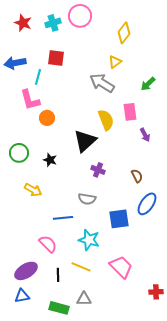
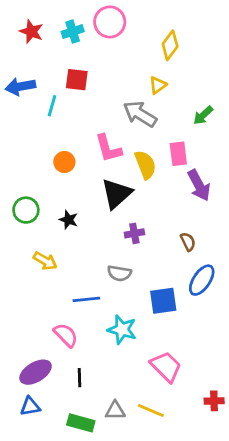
pink L-shape: (30, 100) -> (108, 148), moved
purple arrow: (145, 135) -> (199, 185), size x1.6
purple cross: (98, 170) -> (134, 233), turned -32
yellow line: (81, 267) -> (151, 411), moved

